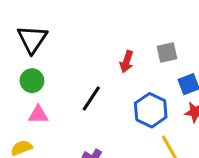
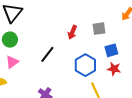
pink triangle: (38, 115) -> (12, 62), turned -40

